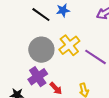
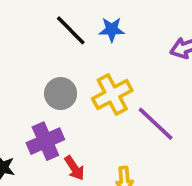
gray circle: (41, 50) -> (61, 94), size x0.7

